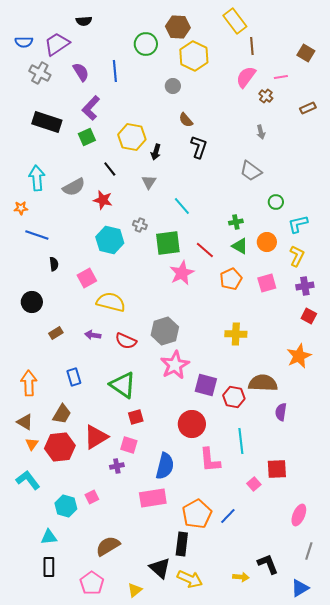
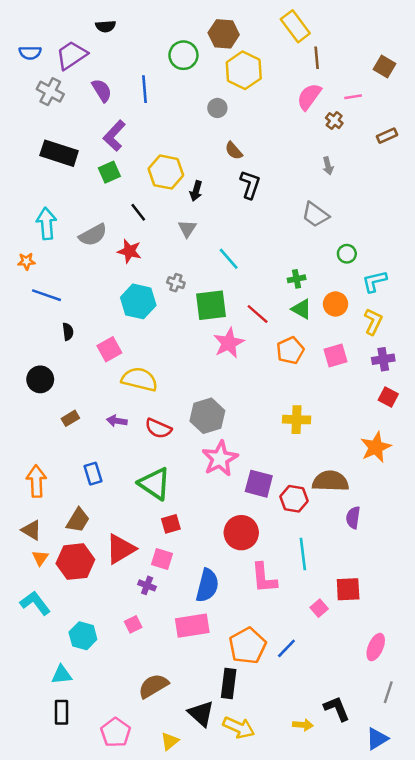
purple cross: (117, 466) -> (147, 585), turned 32
pink square: (92, 497) -> (133, 624), moved
brown semicircle: (108, 546) -> (153, 686), moved

